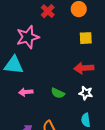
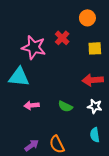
red cross: (48, 11) -> (62, 38), moved
pink star: (28, 37) -> (34, 47), turned 30

